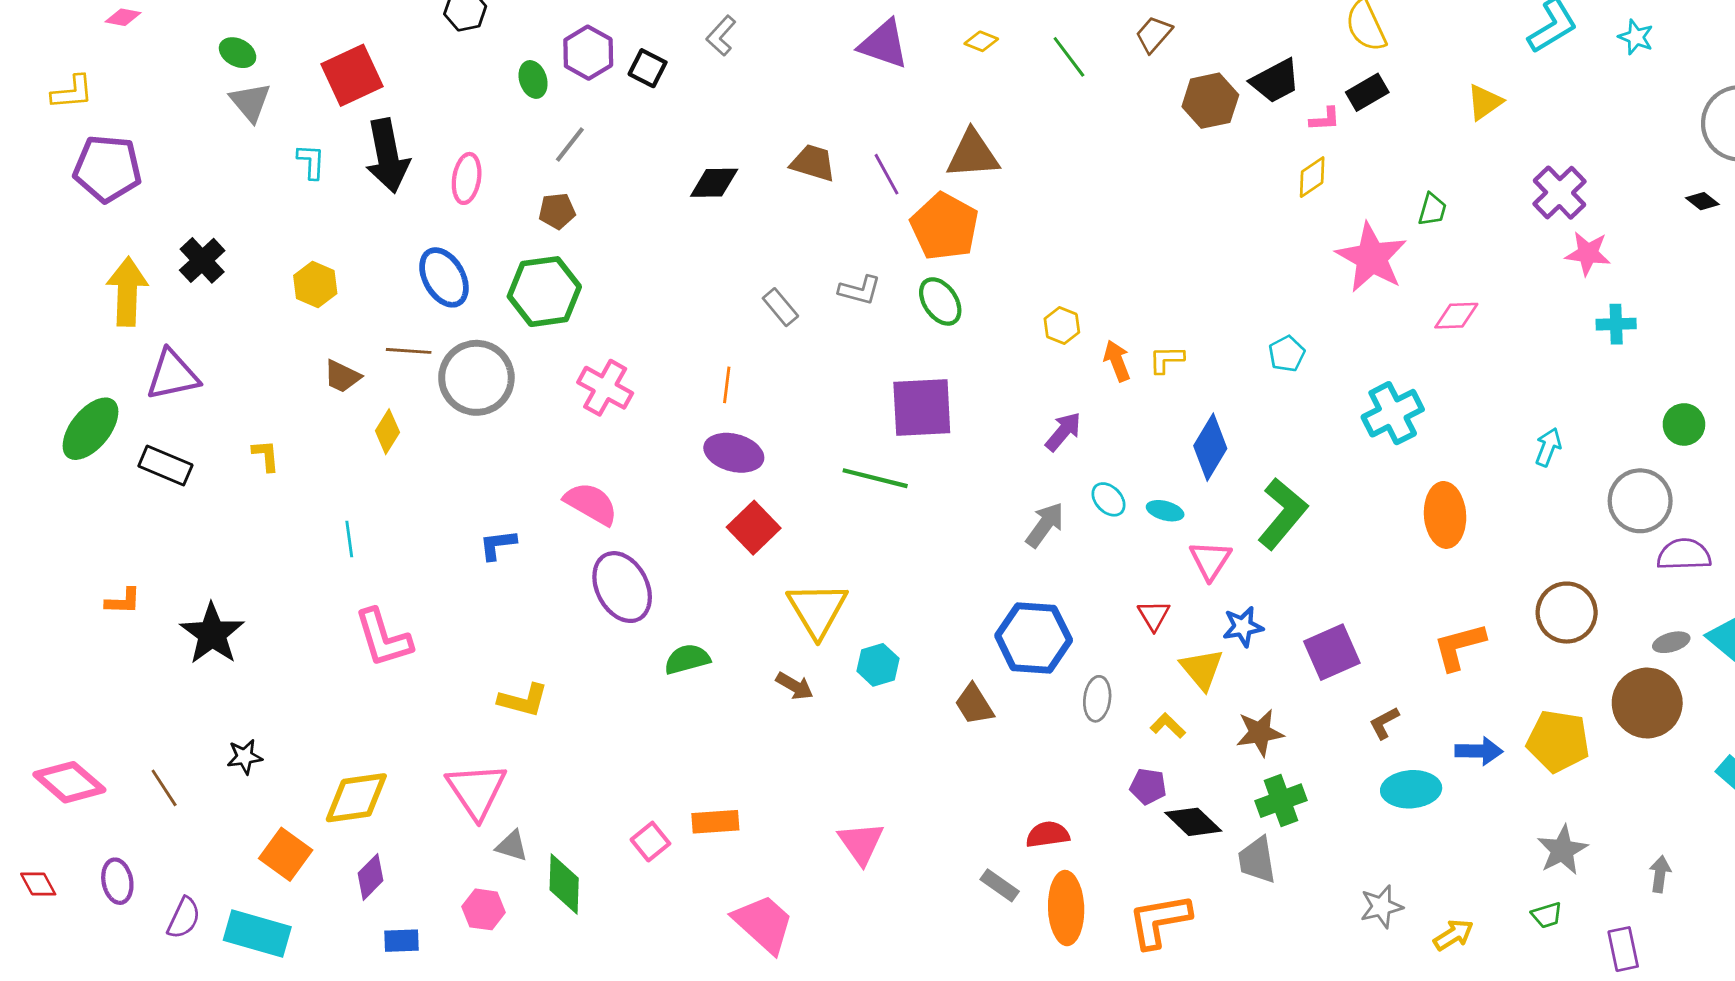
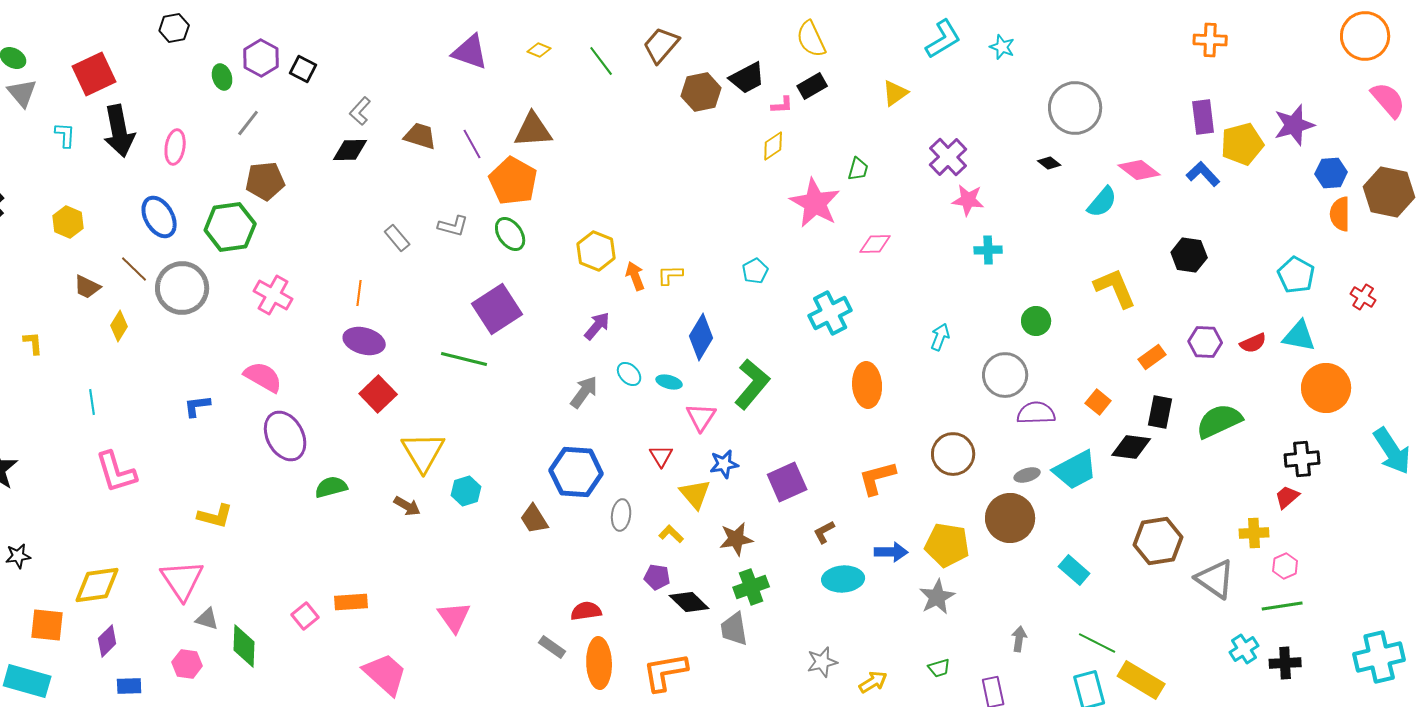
brown trapezoid: (1154, 34) -> (661, 45), size x1.4
gray L-shape: (721, 36) -> (360, 111), moved
brown pentagon: (557, 211) -> (265, 181), moved, size x1.5
yellow hexagon: (1062, 325) -> (596, 251), size x1.5
brown line: (409, 351) -> (134, 269), turned 40
purple square: (922, 408) -> (497, 309), turned -30
gray star: (1562, 850) -> (937, 597), moved
orange square: (286, 854) -> (47, 625), turned -30

